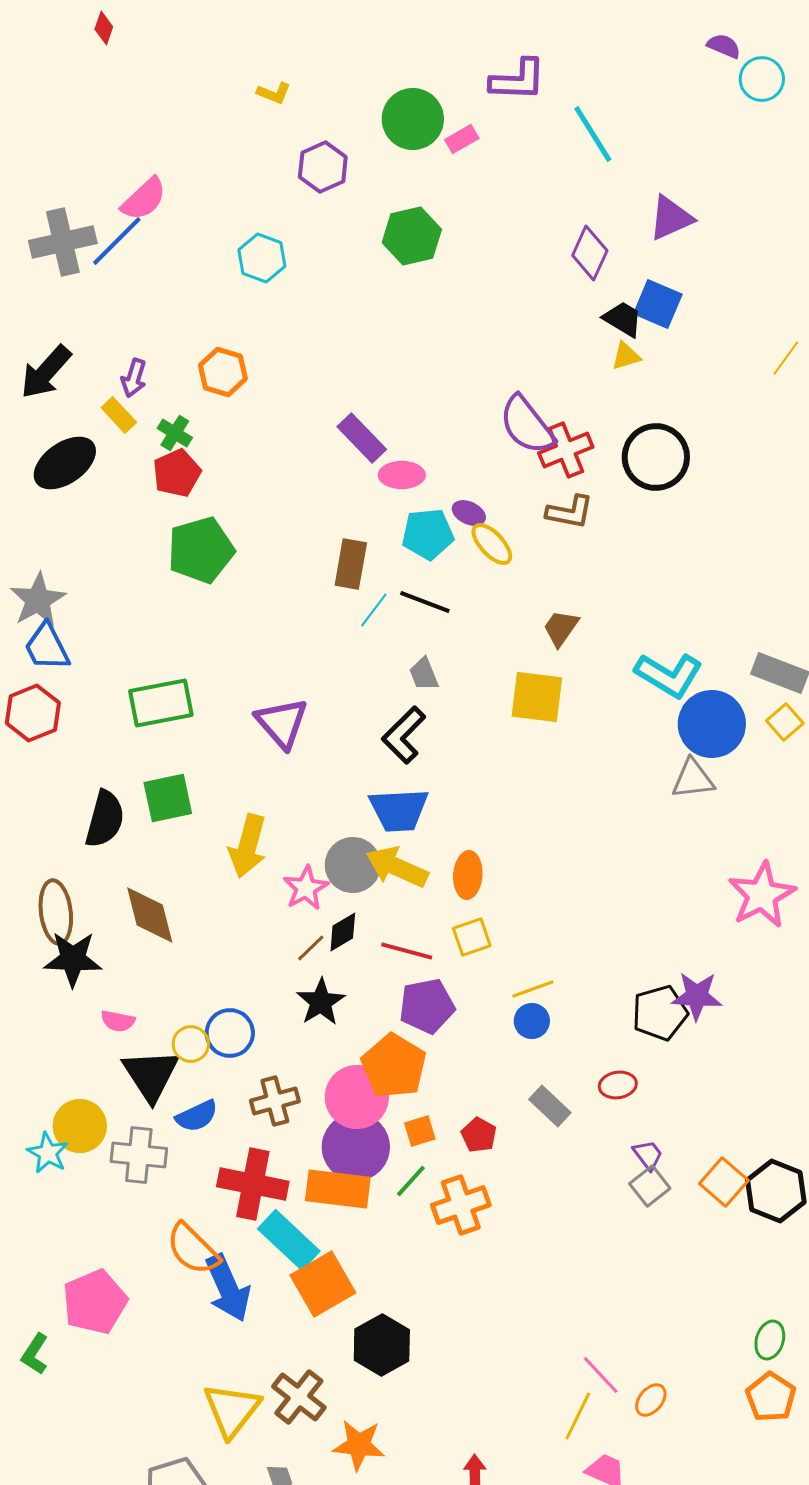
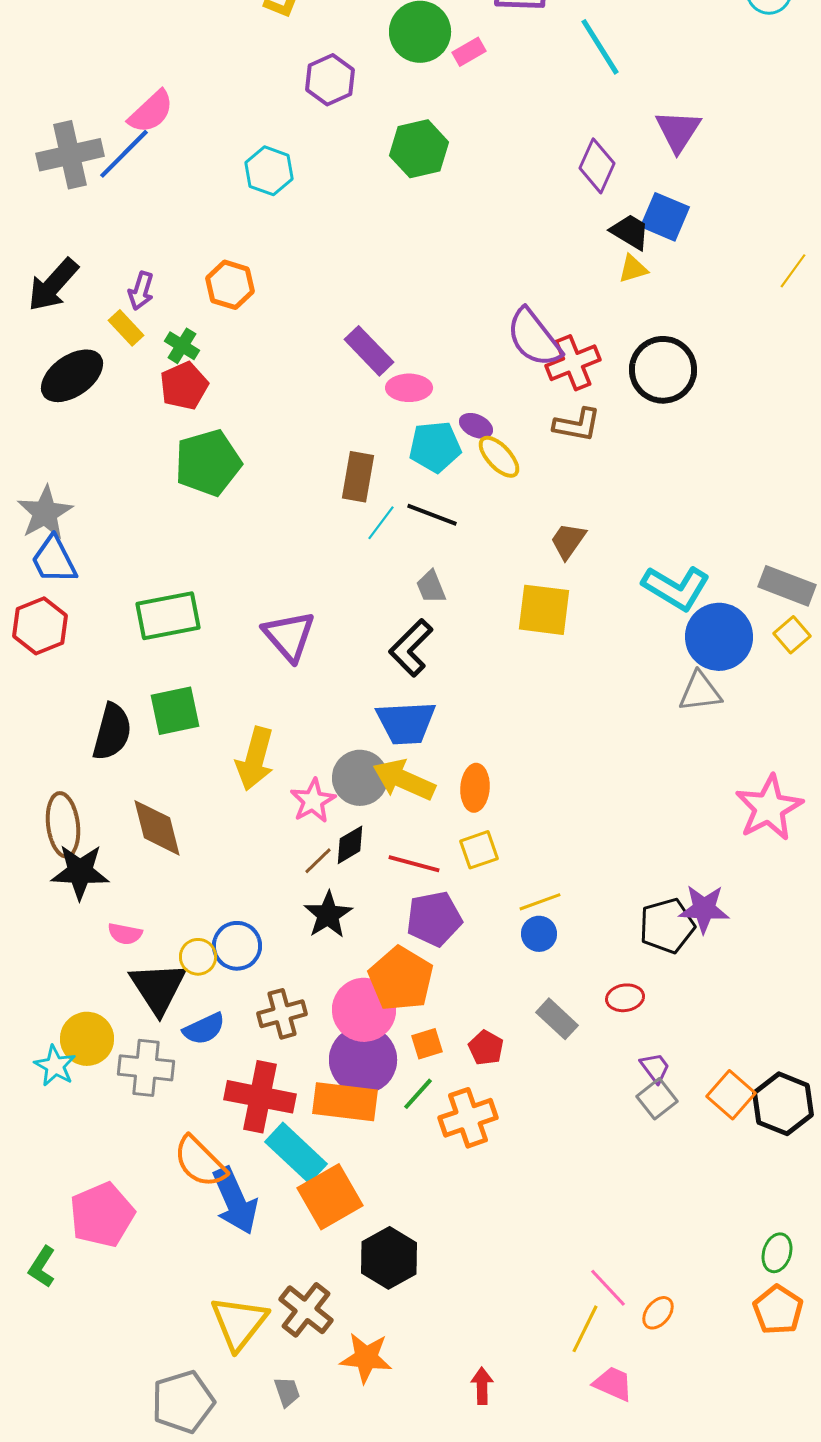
purple triangle: (671, 218) -> (678, 131), turned -33

